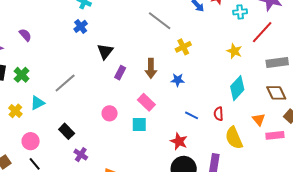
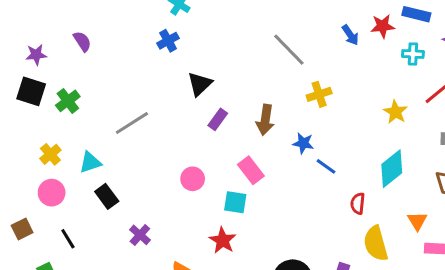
cyan triangle: (37, 103) -> (90, 162), moved
blue line: (192, 115) -> (326, 166), moved
black rectangle: (67, 131) -> (107, 196), moved
pink circle: (31, 141) -> (52, 193), moved
red star: (179, 141) -> (223, 240), moved

